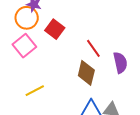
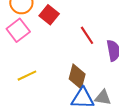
brown diamond: (86, 73) -> (77, 76), moved

